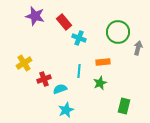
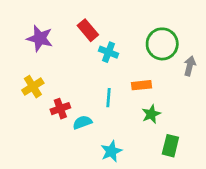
purple star: (35, 16) -> (40, 38), moved
green star: (100, 83) -> (151, 114), moved
cyan star: (66, 110) -> (111, 151), moved

